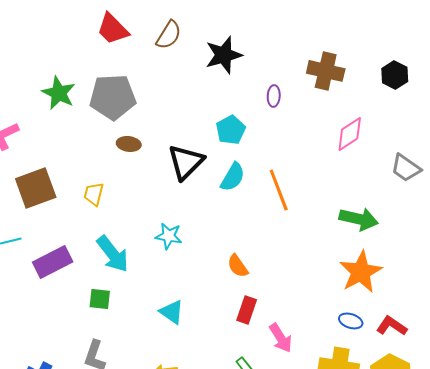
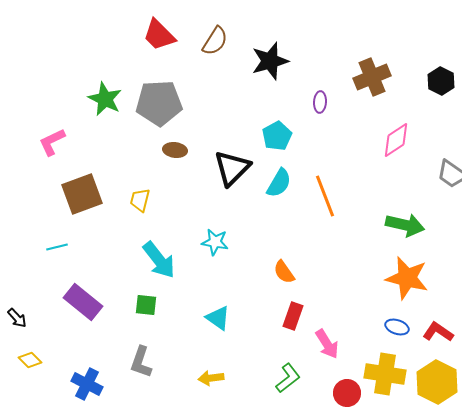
brown cross: (326, 71) -> (372, 77), turned -36
purple rectangle: (53, 262) -> (83, 302), moved, turned 66
orange star: (361, 272) -> (407, 278), turned -30

